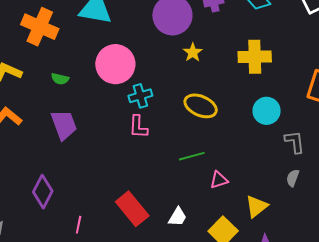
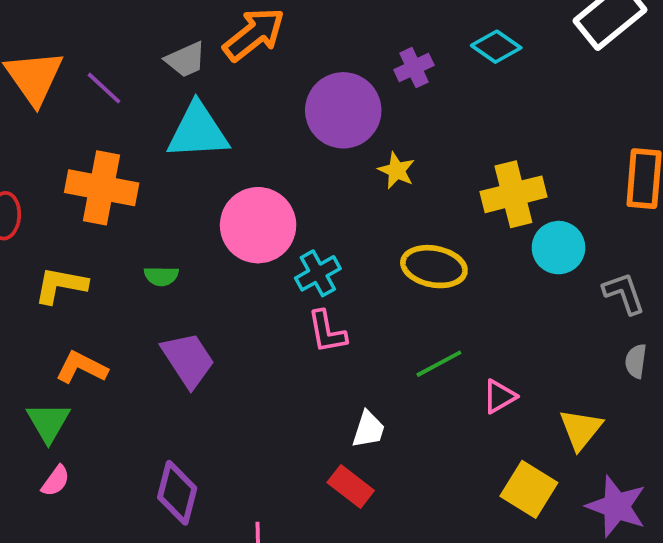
yellow cross: (255, 57) -> (513, 194), moved
red rectangle: (132, 209) -> (351, 486), size x0.7
white trapezoid: (178, 217) -> (368, 429), moved

